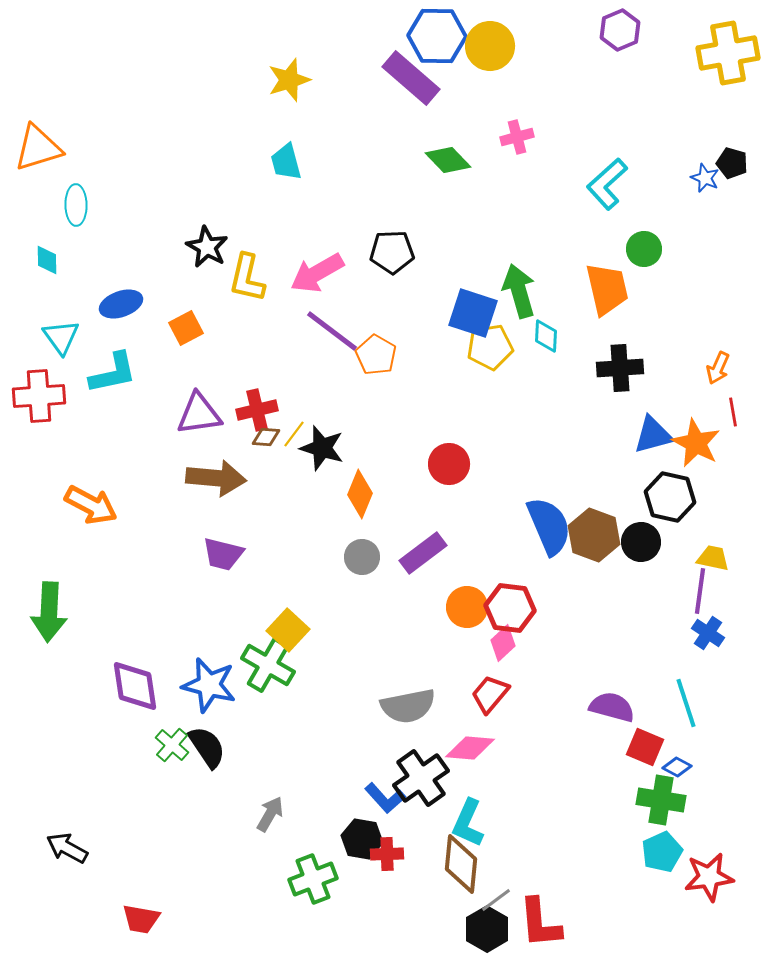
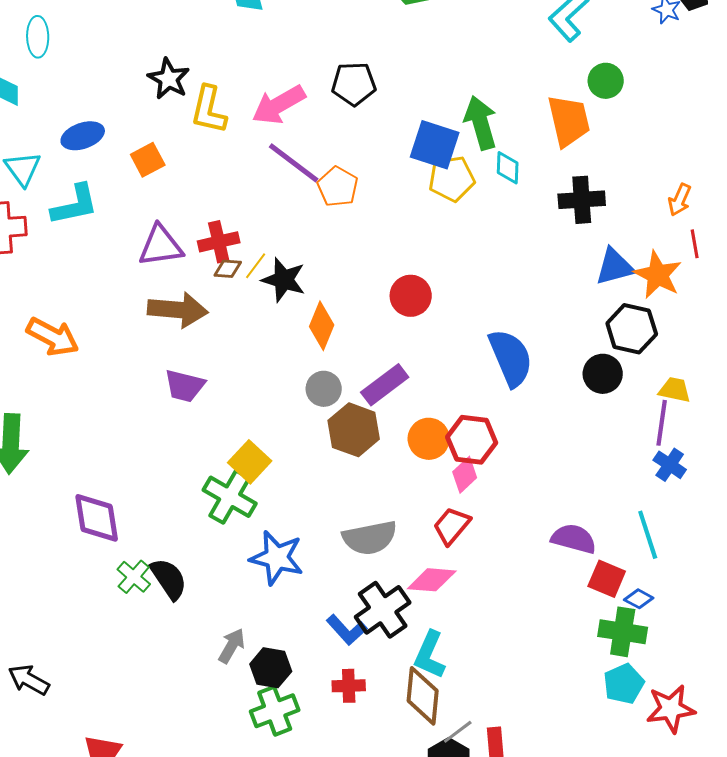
brown hexagon: (594, 535) -> (354, 430), moved
blue star: (209, 685) -> (277, 558), moved
black hexagon: (362, 839) -> (271, 668), moved

